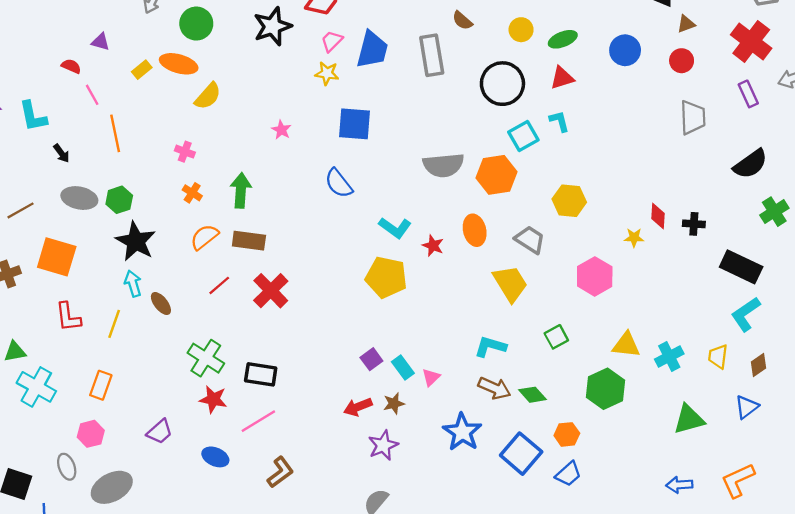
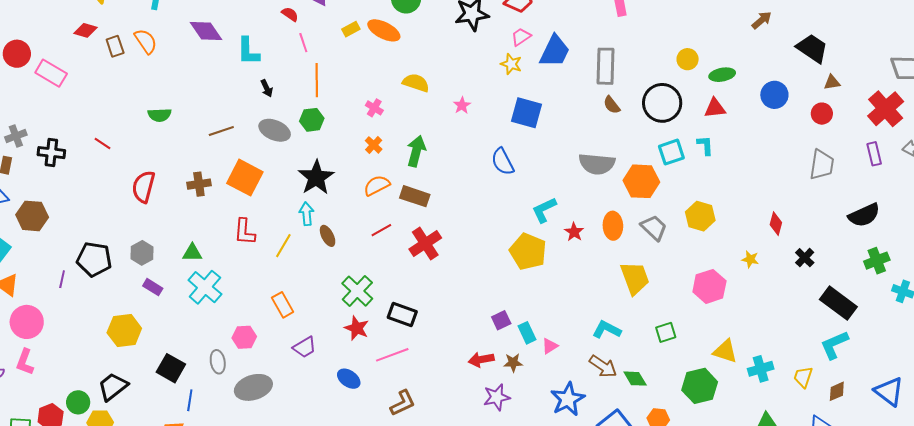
brown semicircle: (462, 21) -> (612, 105), moved
yellow semicircle: (208, 96) -> (416, 83), moved, turned -124
green hexagon: (119, 200) -> (312, 120), moved
red diamond: (658, 216) -> (776, 224), moved
black cross: (694, 224) -> (805, 258), turned 30
cyan L-shape: (395, 228) -> (544, 210), turned 108
gray trapezoid: (530, 240) -> (654, 228), moved
orange rectangle: (101, 385) -> (283, 305), moved, turned -60

